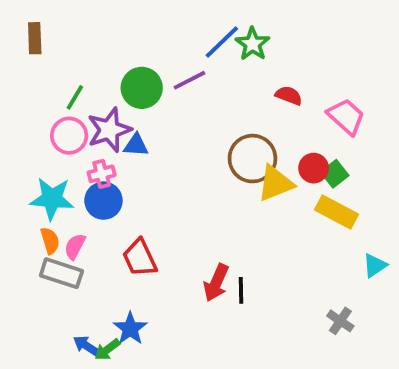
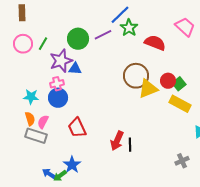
green star: (252, 44) -> (129, 28), moved
red semicircle: (289, 96) -> (155, 43), size x1.5
pink trapezoid: (346, 117) -> (185, 27), moved
pink circle: (69, 136) -> (23, 44), moved
cyan star: (52, 199) -> (31, 97), size x0.7
gray cross: (340, 321) -> (182, 161), turned 32

